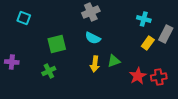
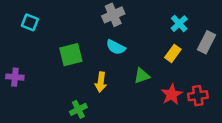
cyan cross: (144, 19) -> (179, 24), turned 32
yellow rectangle: (148, 43) -> (173, 53), moved
yellow arrow: (95, 64) -> (101, 82), moved
green cross: (49, 71) -> (78, 109), moved

